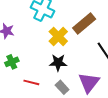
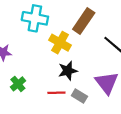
red line: (31, 82) -> (56, 93), moved

